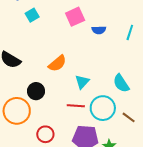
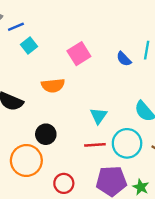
pink square: (75, 17) -> (79, 54), moved
blue semicircle: (99, 30) -> (124, 59), moved, turned 56
orange semicircle: (57, 63) -> (53, 86), moved, turned 42

